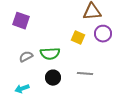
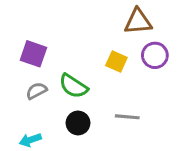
purple square: (21, 21) -> (33, 54), moved
green semicircle: (50, 54) -> (73, 86), turned 36

